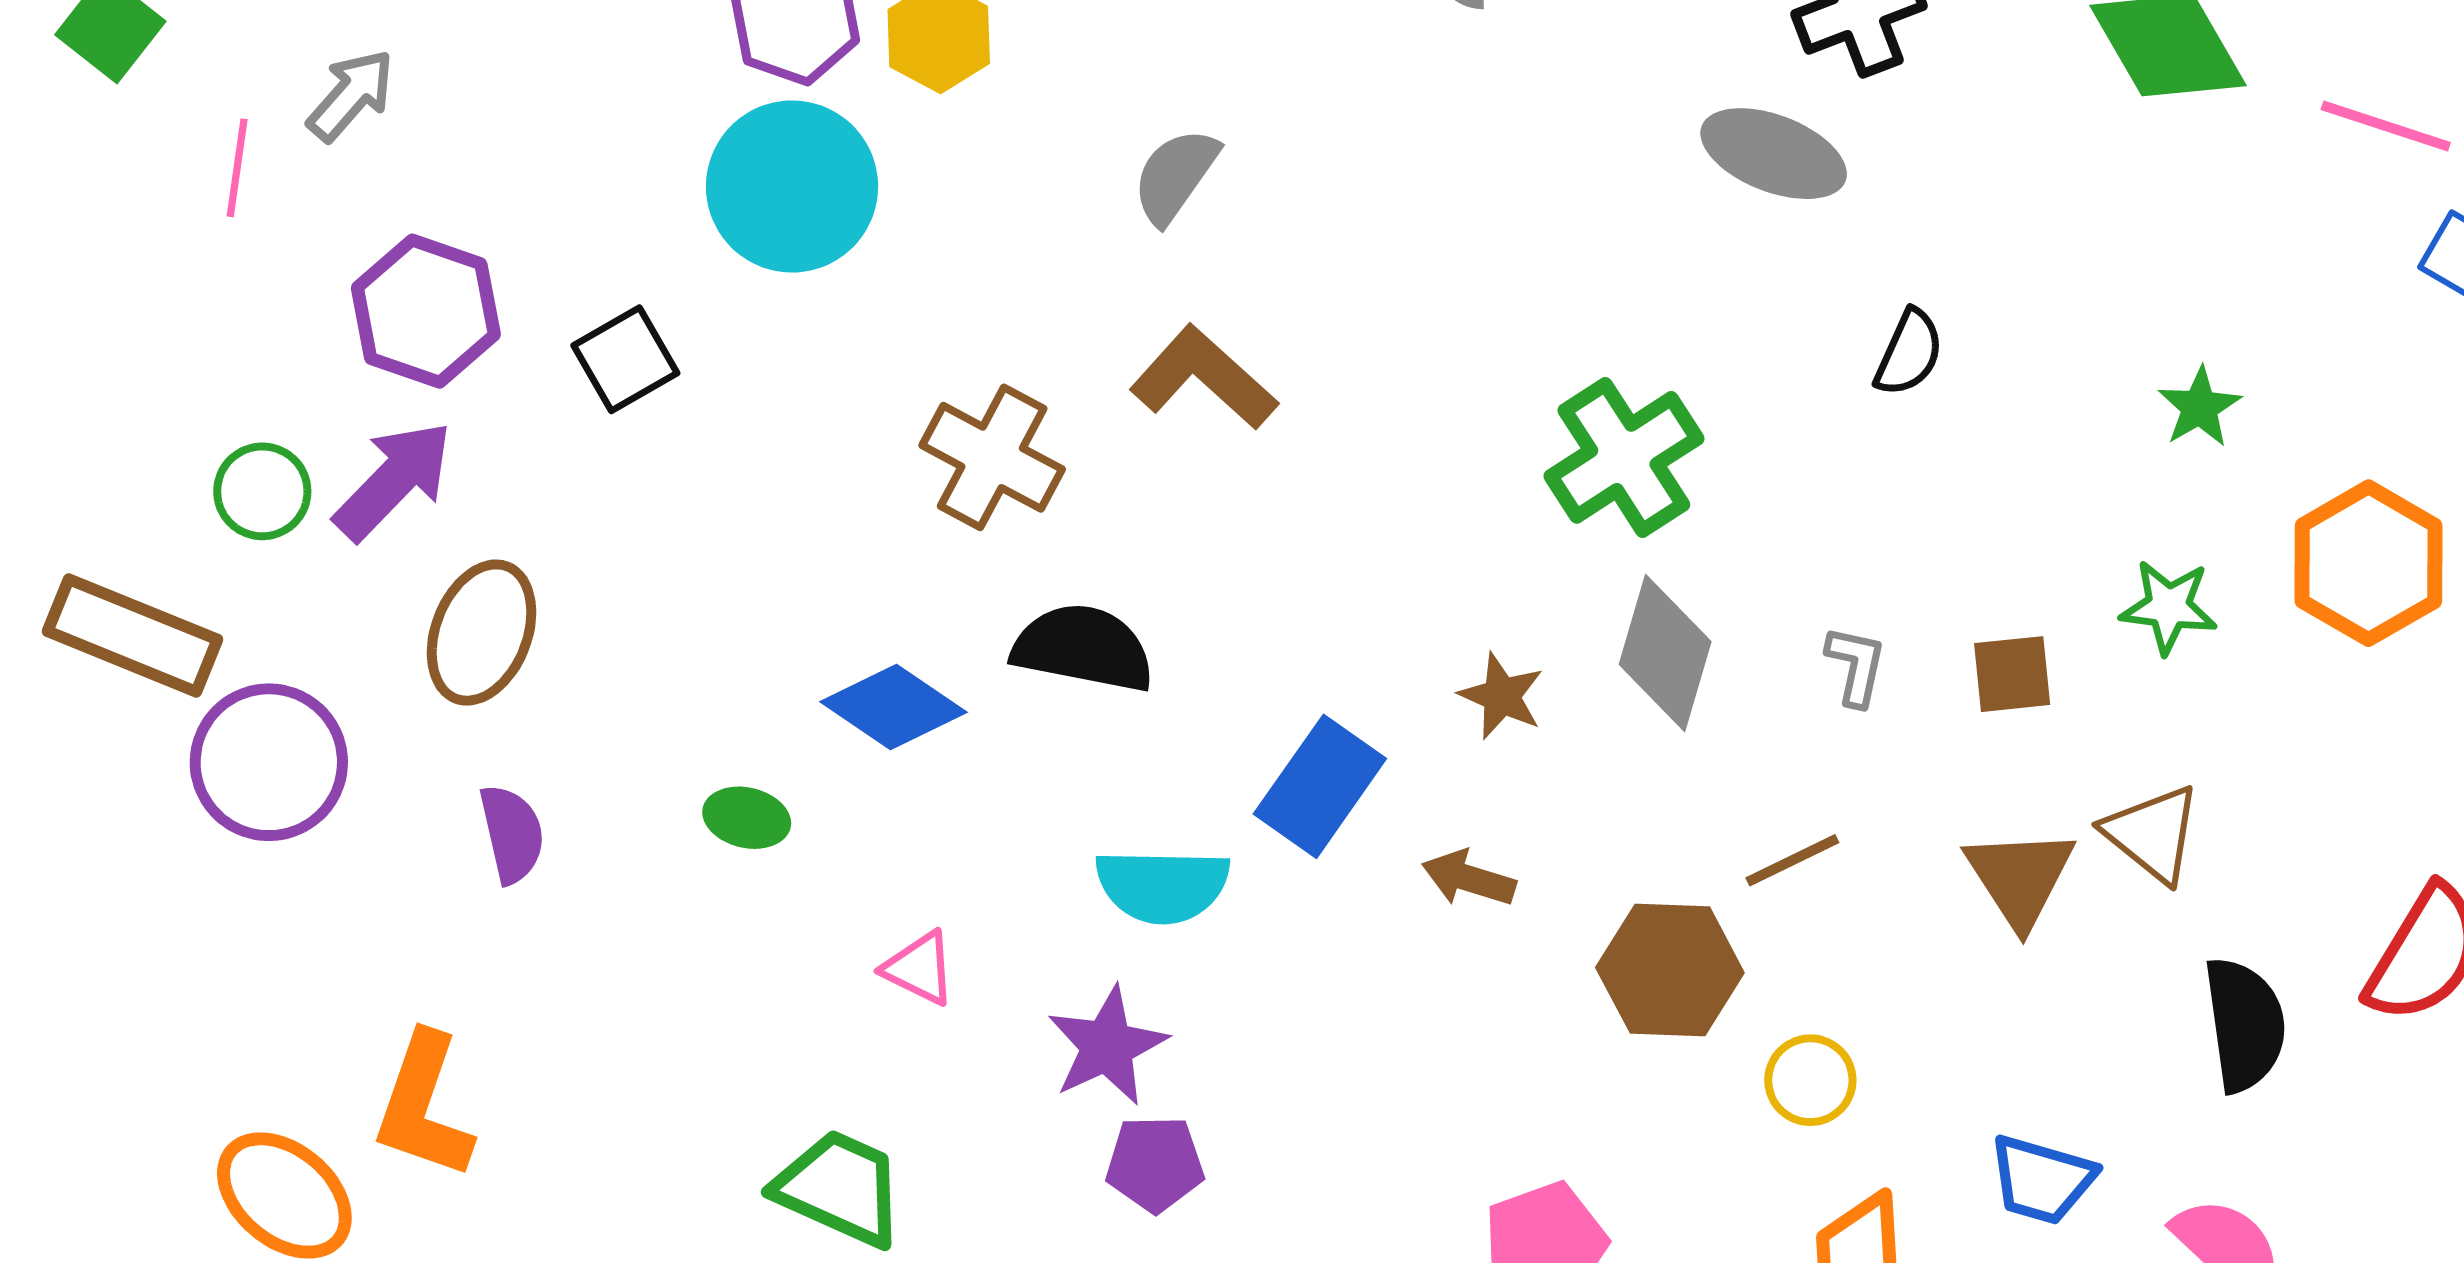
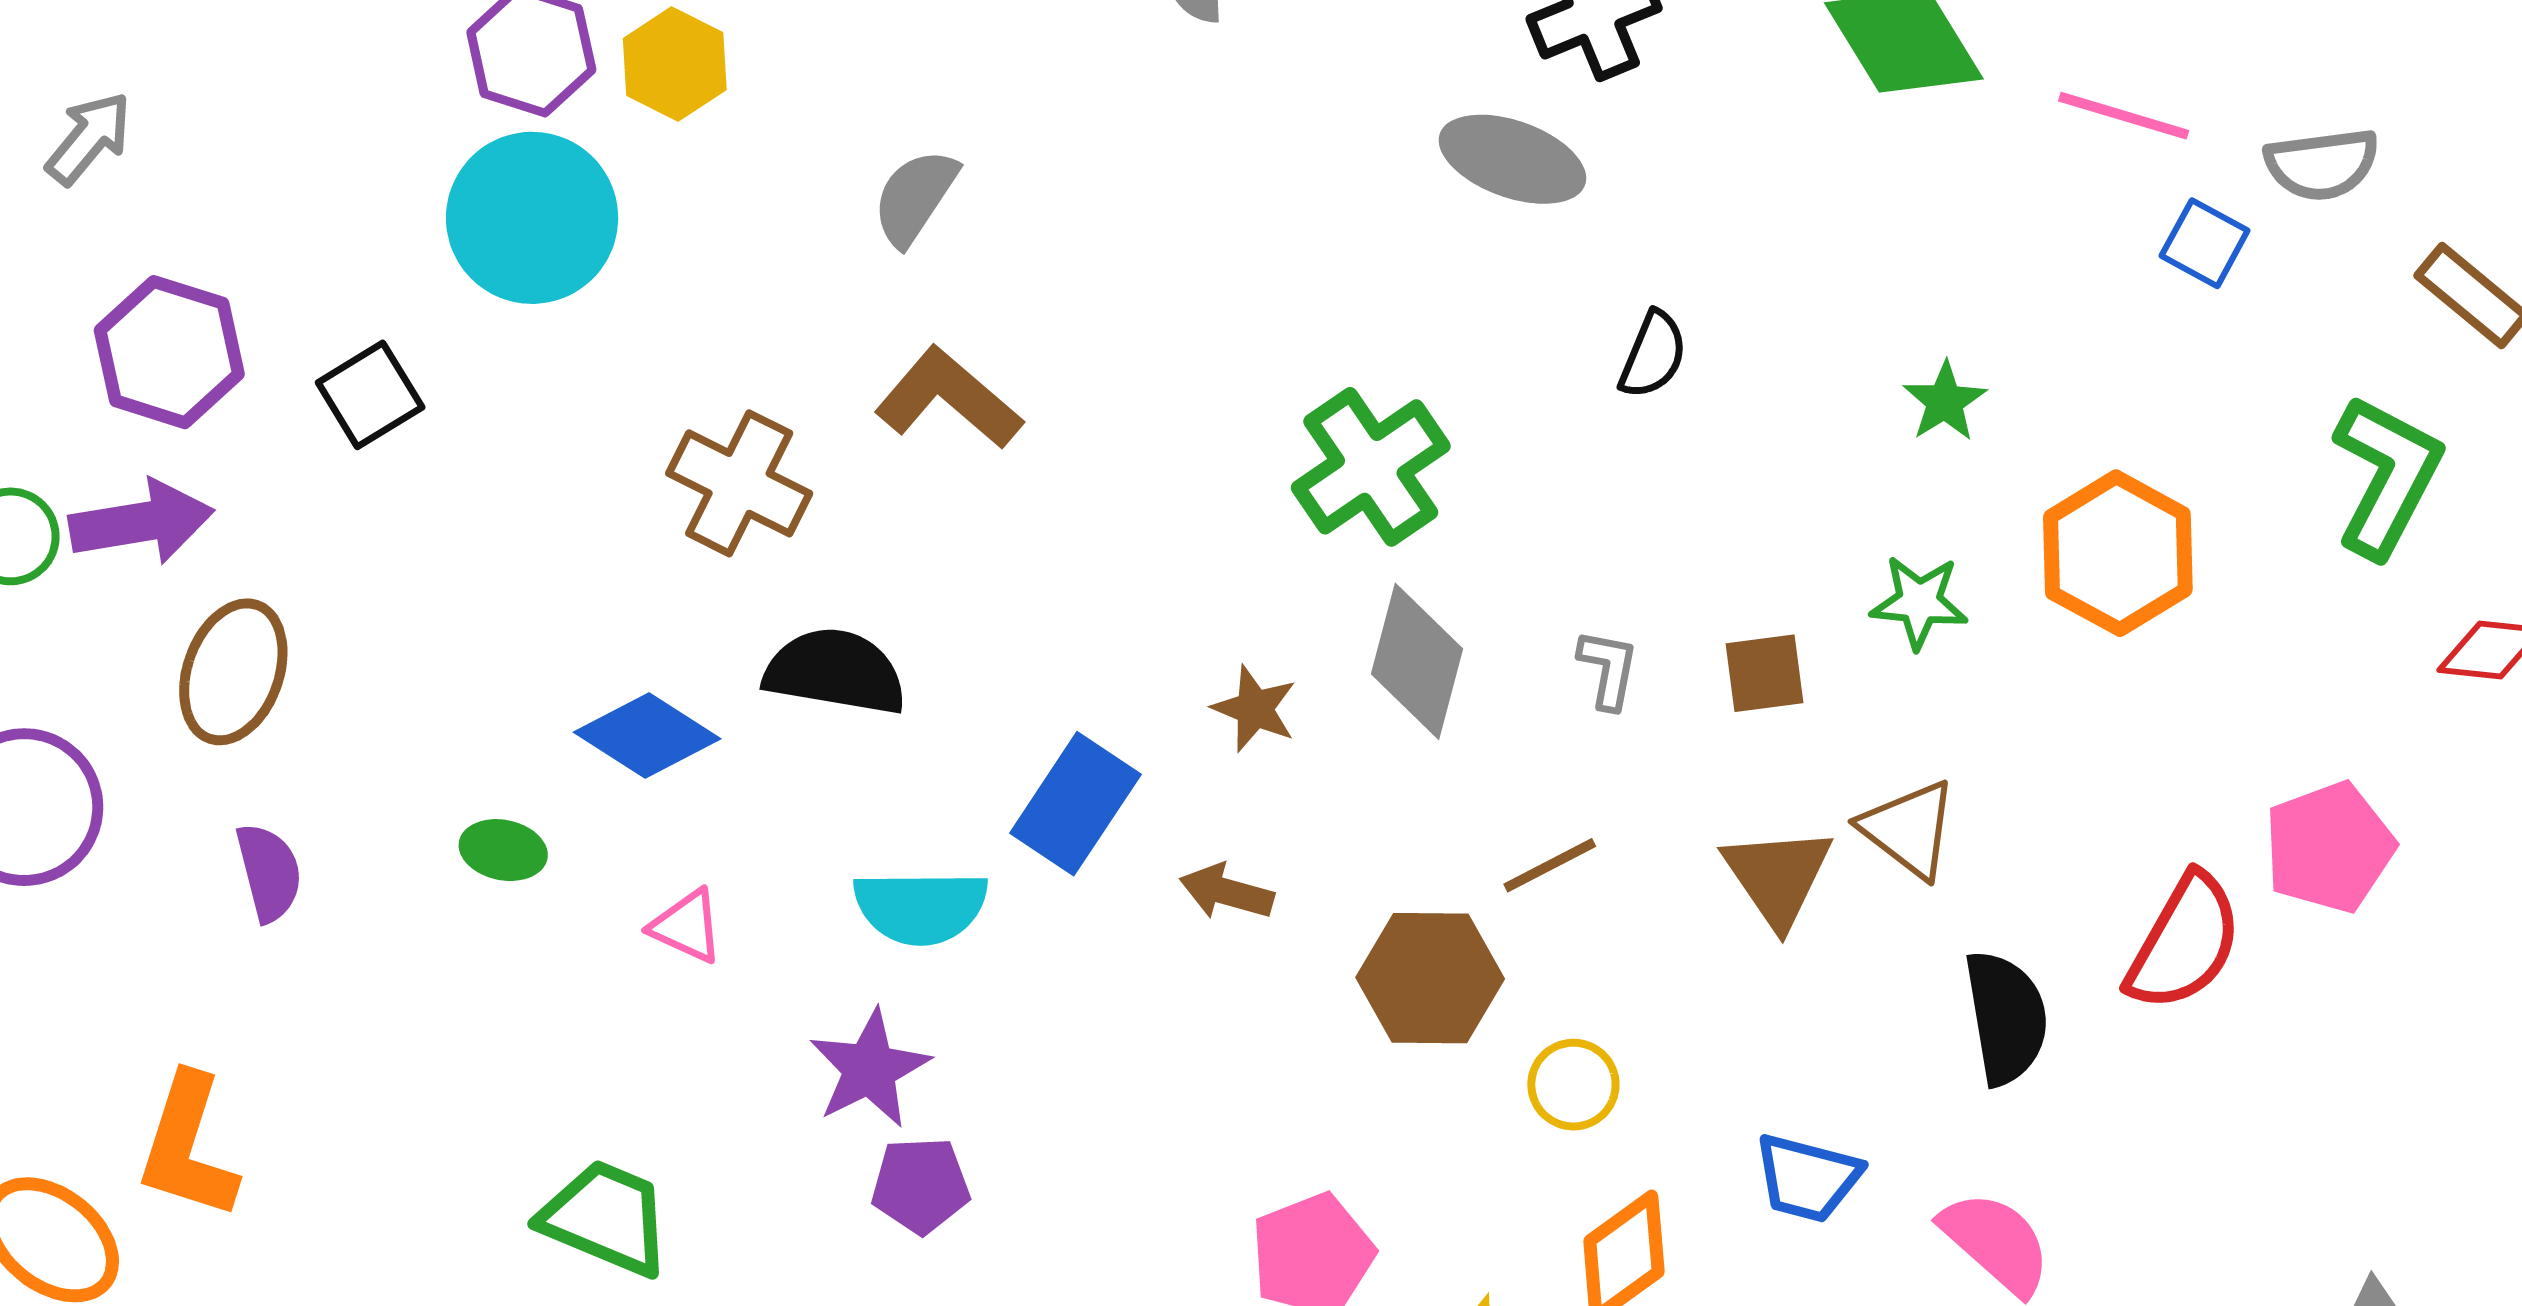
purple arrow: (394, 481) -> (141, 522), turned 38
pink triangle: (919, 968) -> (687, 926), moved

